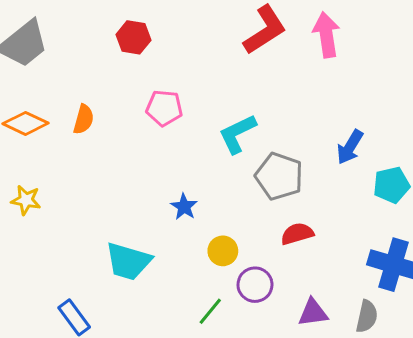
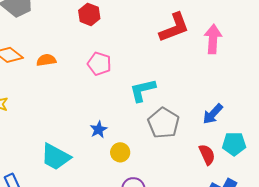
orange semicircle: (84, 119) -> (46, 60), turned -126
red semicircle: (297, 234) -> (207, 155), moved, turned 70
yellow circle: (223, 251) -> (120, 152), moved

